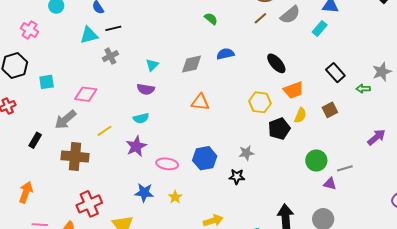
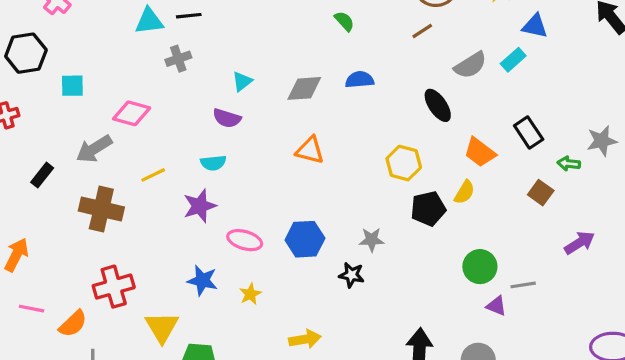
gray semicircle: (290, 15) -> (470, 65), moved
orange trapezoid: (294, 90) -> (480, 152), moved, turned 50
brown square: (330, 110) -> (541, 193), moved, turned -35

